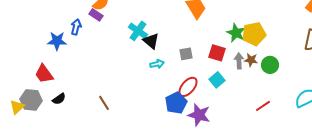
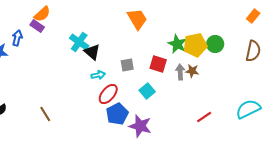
green circle: (270, 65) -> (215, 44), moved
cyan square: (217, 80) -> (147, 91), moved
red ellipse: (188, 87) -> (108, 94), moved

